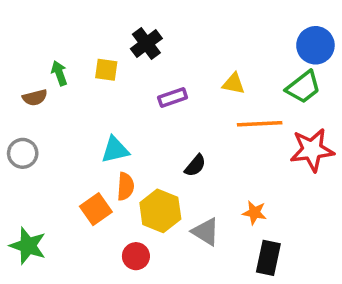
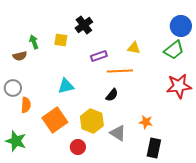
orange line: (260, 124) -> (120, 71), moved
orange semicircle: (125, 186) -> (26, 105), moved
orange square: (96, 209) -> (55, 120), size x1.4

